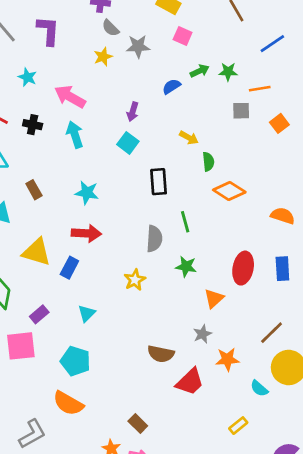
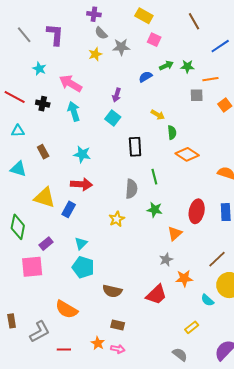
brown semicircle: (161, 354) -> (112, 291), moved
cyan pentagon: (75, 361) -> (83, 267), moved
brown rectangle: (138, 424) -> (118, 325), turned -32

